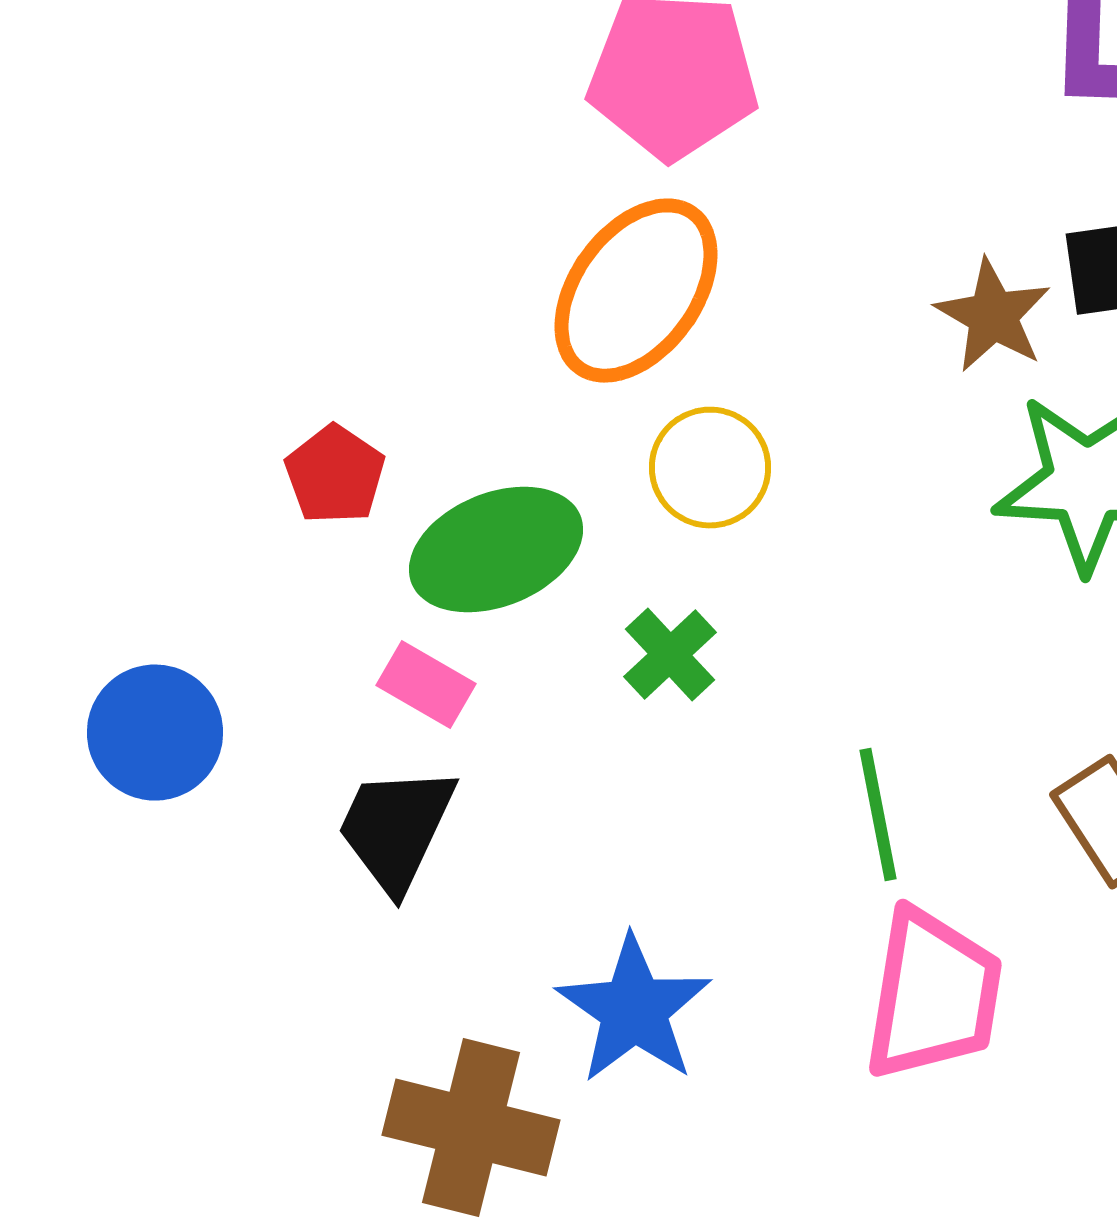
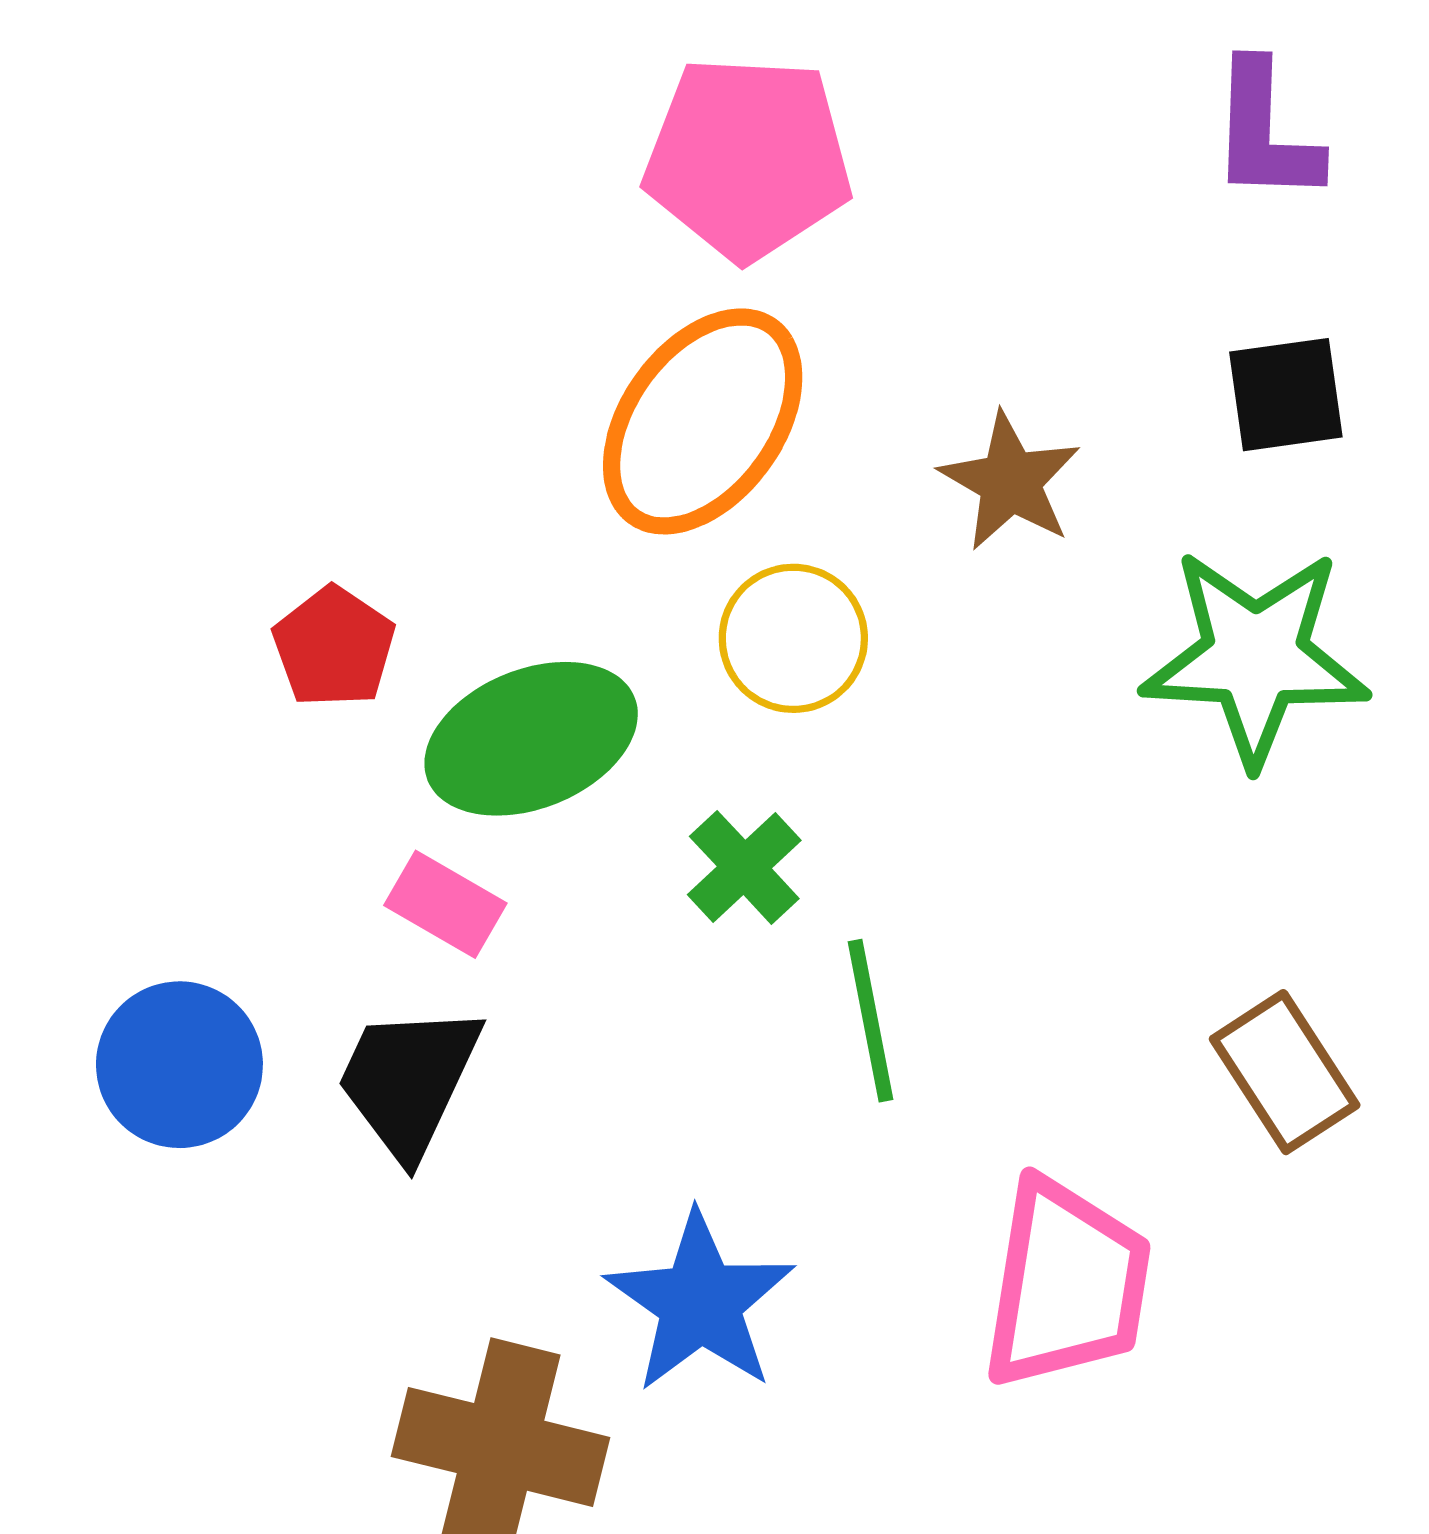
brown star: (993, 316) -> (1010, 482), moved
blue circle: (155, 733) -> (179, 1065), moved
green line: (878, 815) -> (870, 1021), moved

